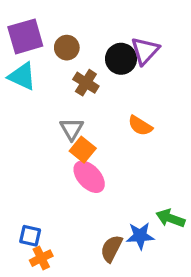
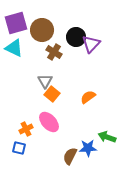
brown circle: (67, 48) -> (42, 30), size x1.5
purple triangle: (145, 51) -> (91, 44), moved
orange semicircle: (140, 126) -> (88, 97), moved, turned 112
pink ellipse: (89, 177) -> (49, 122), moved
orange cross: (41, 258) -> (26, 129), moved

